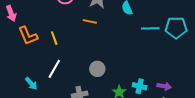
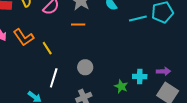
orange L-shape: (28, 36) -> (24, 37), moved
gray circle: (97, 69) -> (85, 67), moved

